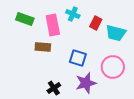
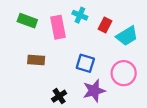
cyan trapezoid: (116, 33) -> (127, 36), turned -45
brown rectangle: (43, 47) -> (36, 60), moved

